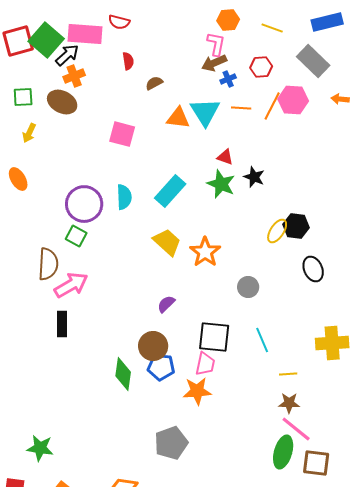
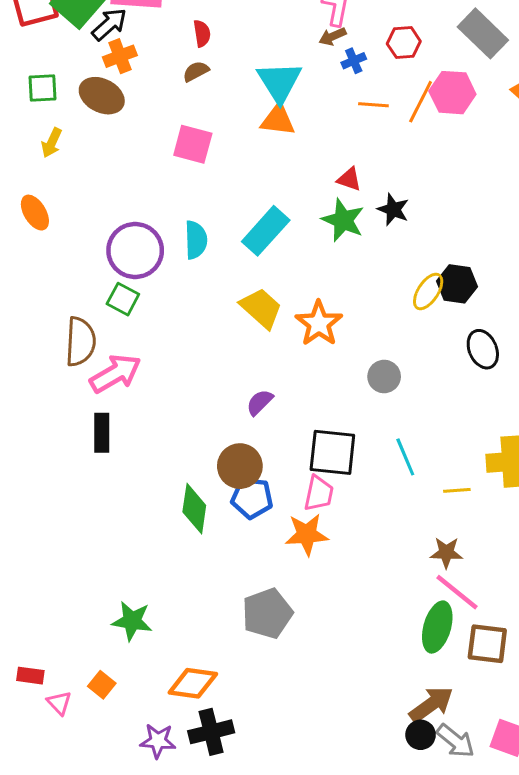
brown arrow: (214, 63) -> (332, 36), size x0.7
brown semicircle: (154, 83) -> (196, 71), moved
cyan triangle: (205, 112) -> (279, 82), moved
yellow line: (288, 374) -> (457, 490), moved
green star: (40, 448) -> (132, 621), moved

